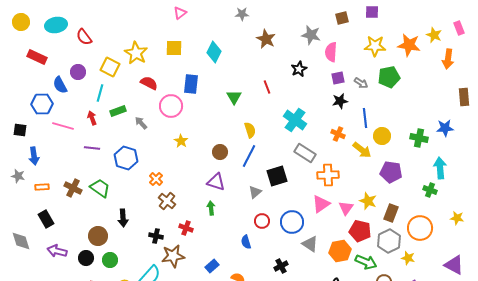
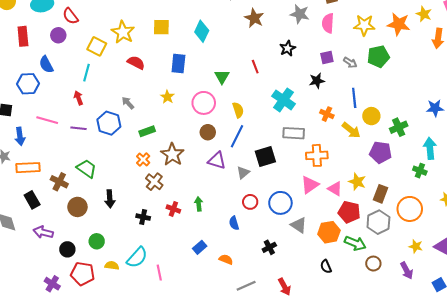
pink semicircle: (331, 52) -> (328, 23), moved
red rectangle: (37, 57) -> (23, 36), turned 60
purple circle: (78, 72) -> (58, 35), moved
black star: (340, 101) -> (317, 81), moved
pink circle: (171, 106) -> (204, 103), moved
green rectangle: (118, 111) -> (147, 131), moved
pink line: (63, 126) -> (47, 120), moved
green cross: (419, 138) -> (399, 127), moved, turned -36
yellow star: (181, 141) -> (167, 97), moved
gray rectangle: (305, 153) -> (294, 133), turned -30
blue hexagon: (126, 158) -> (109, 123), moved
purple triangle: (216, 182) -> (217, 160), moved
orange rectangle: (42, 187) -> (28, 168), size x1.6
brown cross: (73, 188) -> (59, 182), moved
green arrow: (211, 208) -> (199, 204), moved
pink triangle: (346, 208) -> (335, 189), turned -35
brown circle: (98, 236) -> (77, 207), moved
brown star: (173, 256) -> (172, 154), moved, turned -30
black circle: (86, 258) -> (67, 249), moved
yellow star: (408, 258) -> (416, 246), moved

